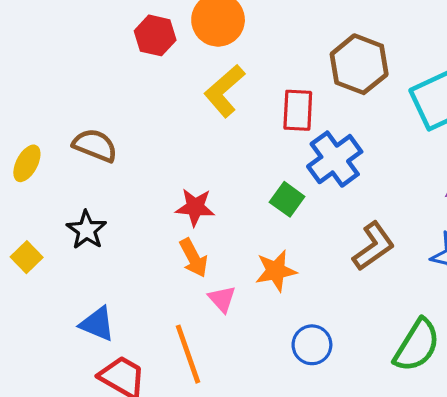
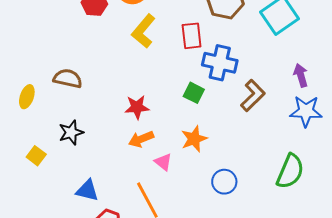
blue cross: (335, 159) -> (220, 63), turned -32
black star: (87, 230) -> (71, 132), turned 30
brown L-shape: (374, 246) -> (253, 96), moved
orange arrow: (194, 258) -> (141, 139), turned 105

